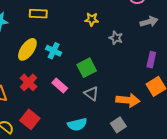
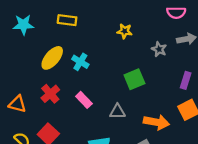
gray star: (116, 38) -> (159, 49), moved
green square: (87, 68) -> (134, 79), moved
gray triangle: (91, 93) -> (117, 112), turned -42

